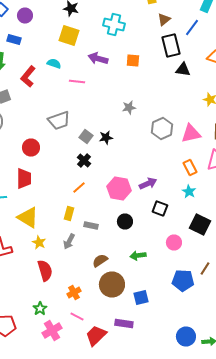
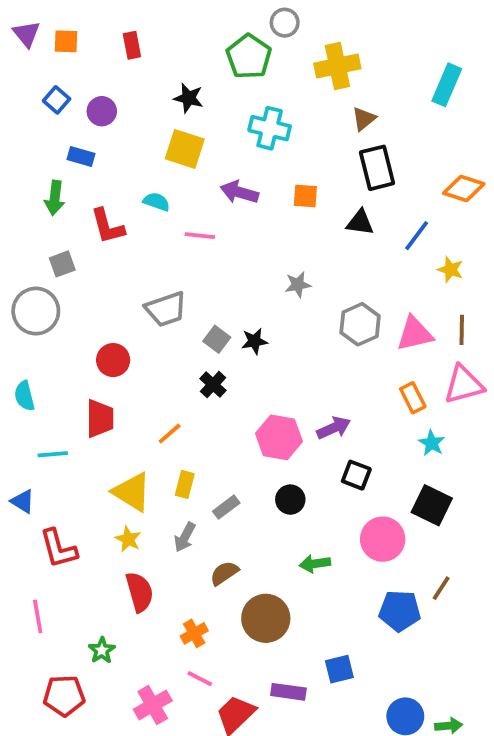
blue line: (192, 28) -> (417, 236), moved
black triangle: (183, 70) -> (360, 222), moved
red L-shape: (28, 76) -> (107, 226), turned -55
orange line: (79, 188) -> (170, 434), moved
cyan star: (189, 192) -> (432, 443), moved
yellow triangle: (28, 218) -> (132, 492), moved
gray rectangle: (91, 226) -> (226, 507), turned -48
pink circle: (174, 242) -> (383, 539), size x1.5
brown semicircle: (100, 260) -> (224, 573), moved
blue square: (141, 298) -> (339, 669), moved
green star: (40, 308) -> (102, 650), moved

